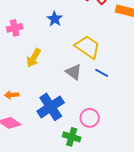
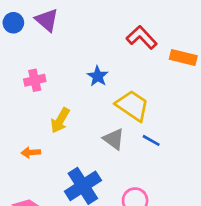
blue star: (55, 19) -> (98, 76), moved
orange arrow: (12, 95) -> (31, 152), moved

